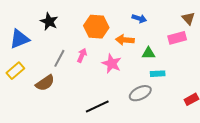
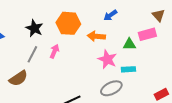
blue arrow: (139, 18) -> (110, 15), turned 128
black star: (49, 22) -> (34, 28), moved
green triangle: (148, 53) -> (129, 44), moved
pink star: (112, 63) -> (107, 59), moved

